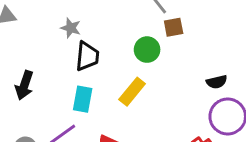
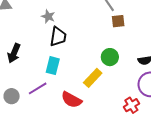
green circle: (147, 50) -> (110, 57), moved
yellow rectangle: (132, 92) -> (93, 78), moved

